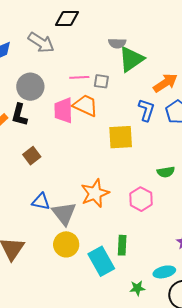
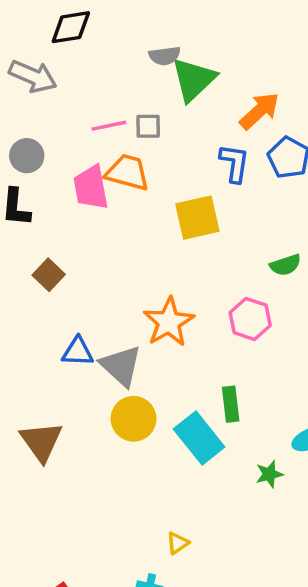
gray circle: (30, 87) -> (27, 156), size x0.7

